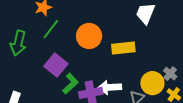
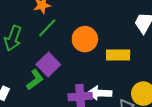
green L-shape: (70, 84) -> (35, 80), moved

